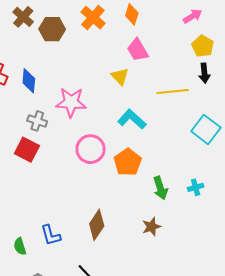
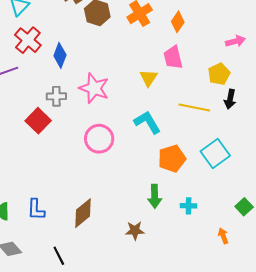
yellow pentagon: (203, 46) -> (219, 74), moved
gray cross: (37, 121) -> (56, 96), turned -36
orange pentagon: (128, 162) -> (172, 159), moved

